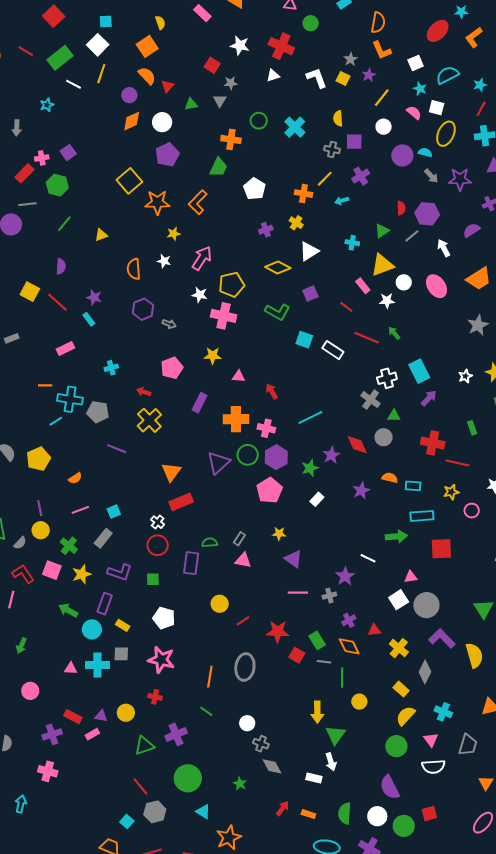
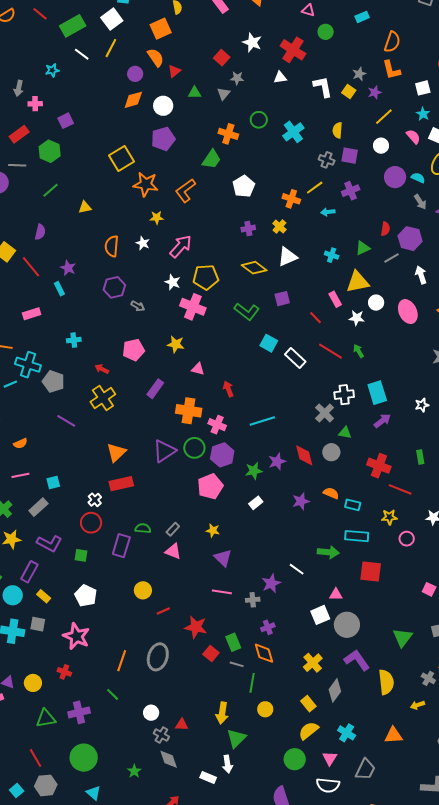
pink cross: (42, 158) -> (35, 104), moved
red triangle: (374, 630) -> (182, 725), moved

